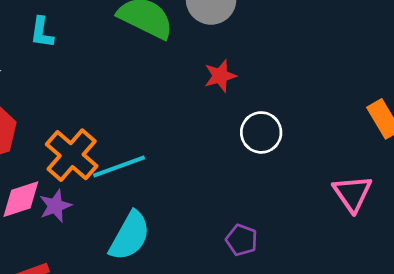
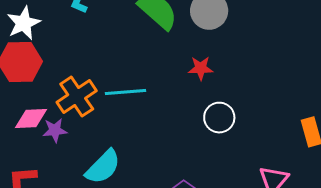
cyan line: (119, 167) -> (126, 92), moved

